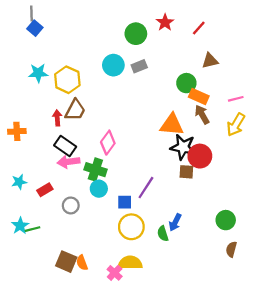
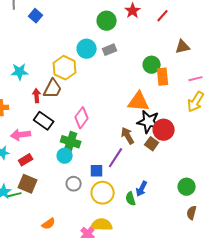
blue square: (35, 28) -> (36, 16), moved
brown triangle: (210, 61) -> (183, 47), moved
cyan star: (38, 73) -> (20, 72), moved
yellow hexagon: (67, 80) -> (65, 68), moved
orange rectangle: (199, 97) -> (163, 77), turned 60
brown arrow: (202, 115) -> (128, 136), moved
pink arrow: (68, 162) -> (21, 135), moved
brown square: (186, 172) -> (152, 144), turned 32
cyan circle: (99, 189) -> (65, 156), moved
gray circle: (71, 205) -> (74, 184), moved
brown square: (66, 262) -> (28, 184), moved
orange semicircle: (82, 263) -> (49, 224), moved, turned -104

